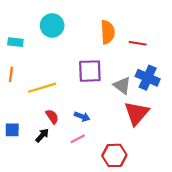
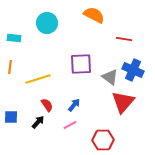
orange semicircle: (108, 32) -> (94, 15), moved, turned -60
blue arrow: (82, 117) -> (74, 105), turned -72

